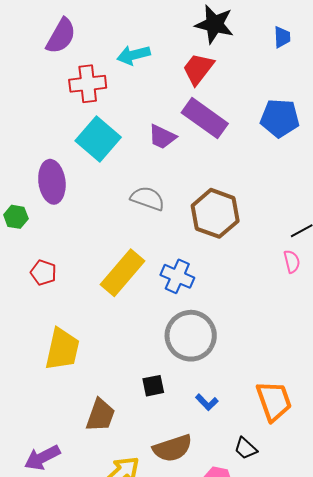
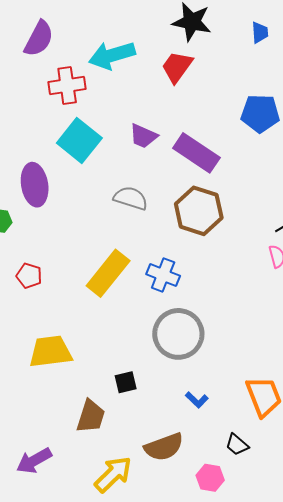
cyan arrow: (134, 55) -> (112, 55), size x1.4
purple rectangle: (205, 118) -> (196, 153), moved
yellow trapezoid: (62, 349) -> (50, 352), turned -108
black square: (153, 386) -> (126, 382), moved

